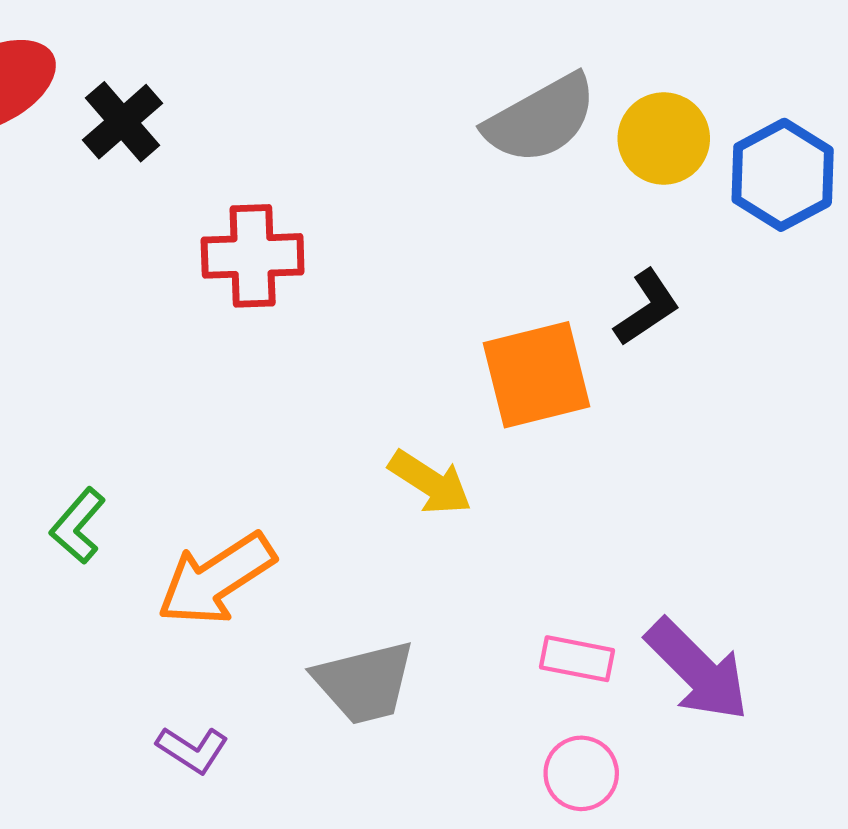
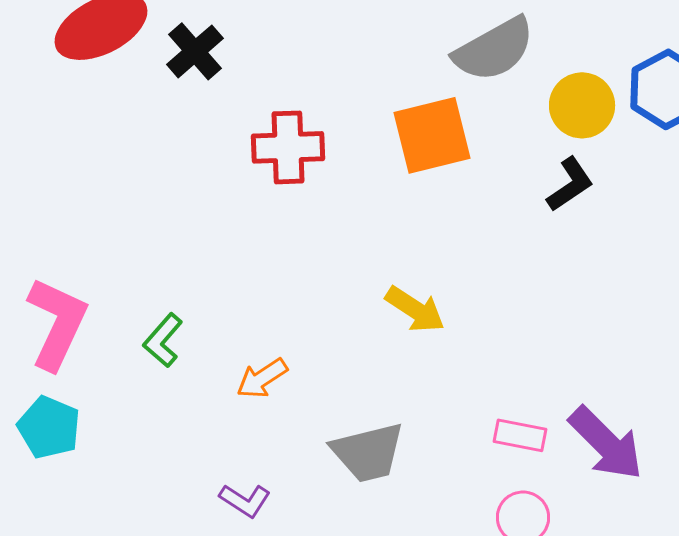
yellow circle: (664, 138) -> (582, 105), moved
orange square: (536, 375) -> (432, 135), moved
orange arrow: (216, 579) -> (262, 378), size x0.6

